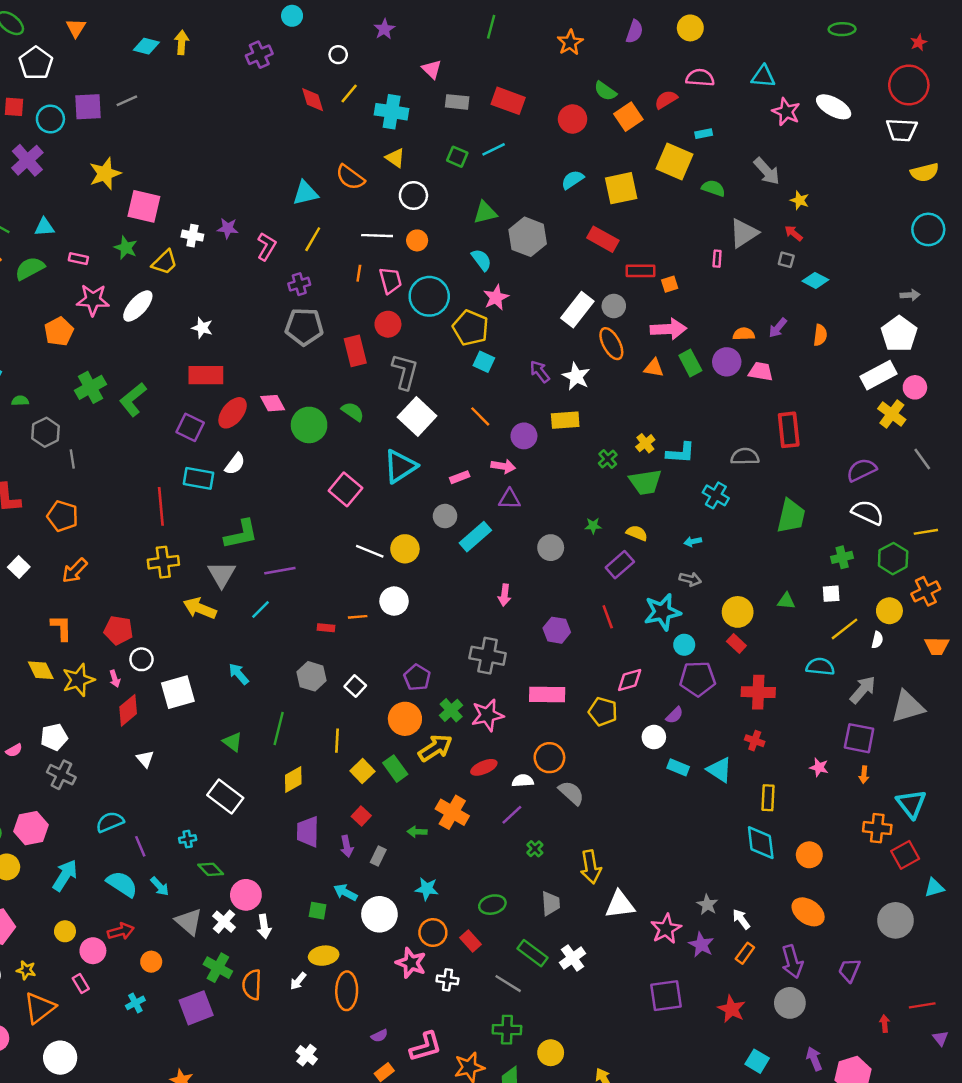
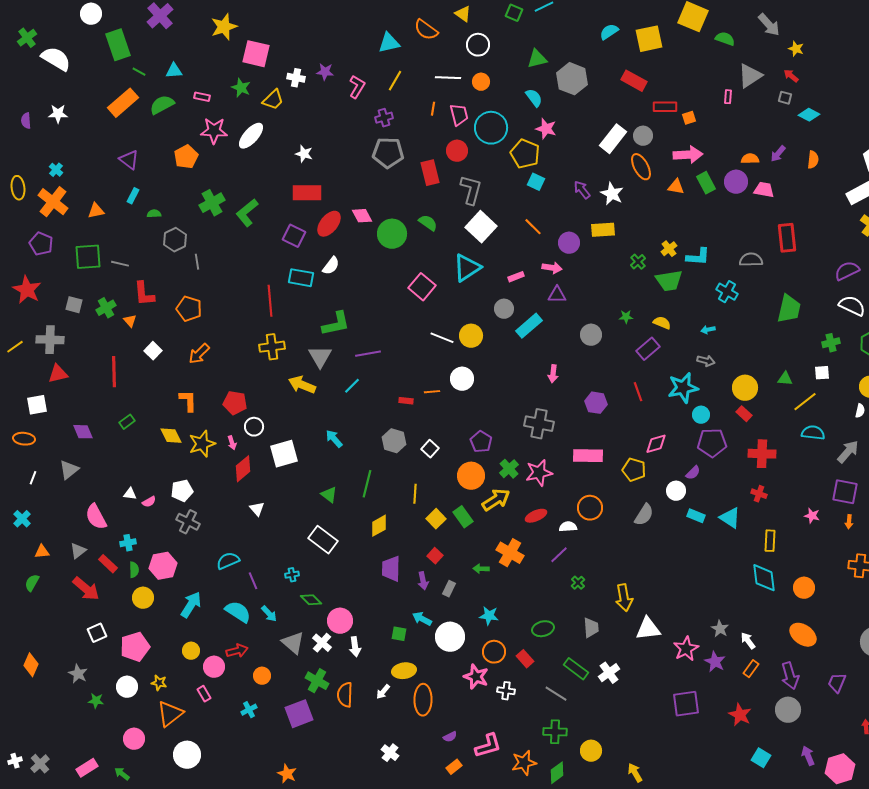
pink star: (496, 297) -> (546, 129), turned -30
yellow line: (844, 629) -> (805, 402), moved
gray semicircle: (571, 793) -> (644, 515), moved, turned 80

